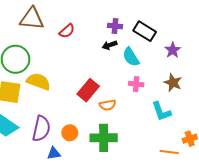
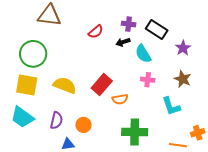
red semicircle: (67, 31) -> (96, 32), moved
yellow semicircle: (38, 81) -> (65, 85), moved
purple semicircle: (41, 129) -> (56, 120), size x0.7
green cross: (104, 138) -> (135, 132), moved

